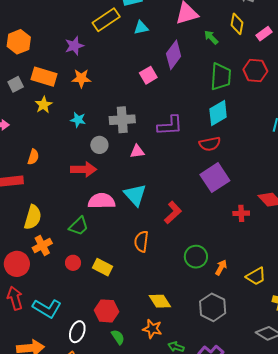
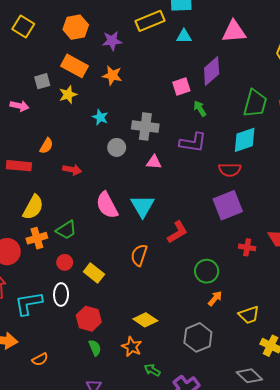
green arrow: (211, 37) -> (200, 109), moved
orange hexagon: (19, 42) -> (76, 27), moved
gray square: (16, 84) -> (42, 81), moved
red arrow: (84, 169) -> (72, 170), moved, size x0.7
pink semicircle: (102, 201) -> (107, 205), turned -128
green trapezoid: (79, 226) -> (66, 230), moved
green circle: (196, 257) -> (207, 271), moved
yellow diamond: (160, 301) -> (145, 320), turned -35
cyan L-shape: (47, 308) -> (28, 303), turned 128
white ellipse: (77, 332) -> (61, 295), moved, turned -30

